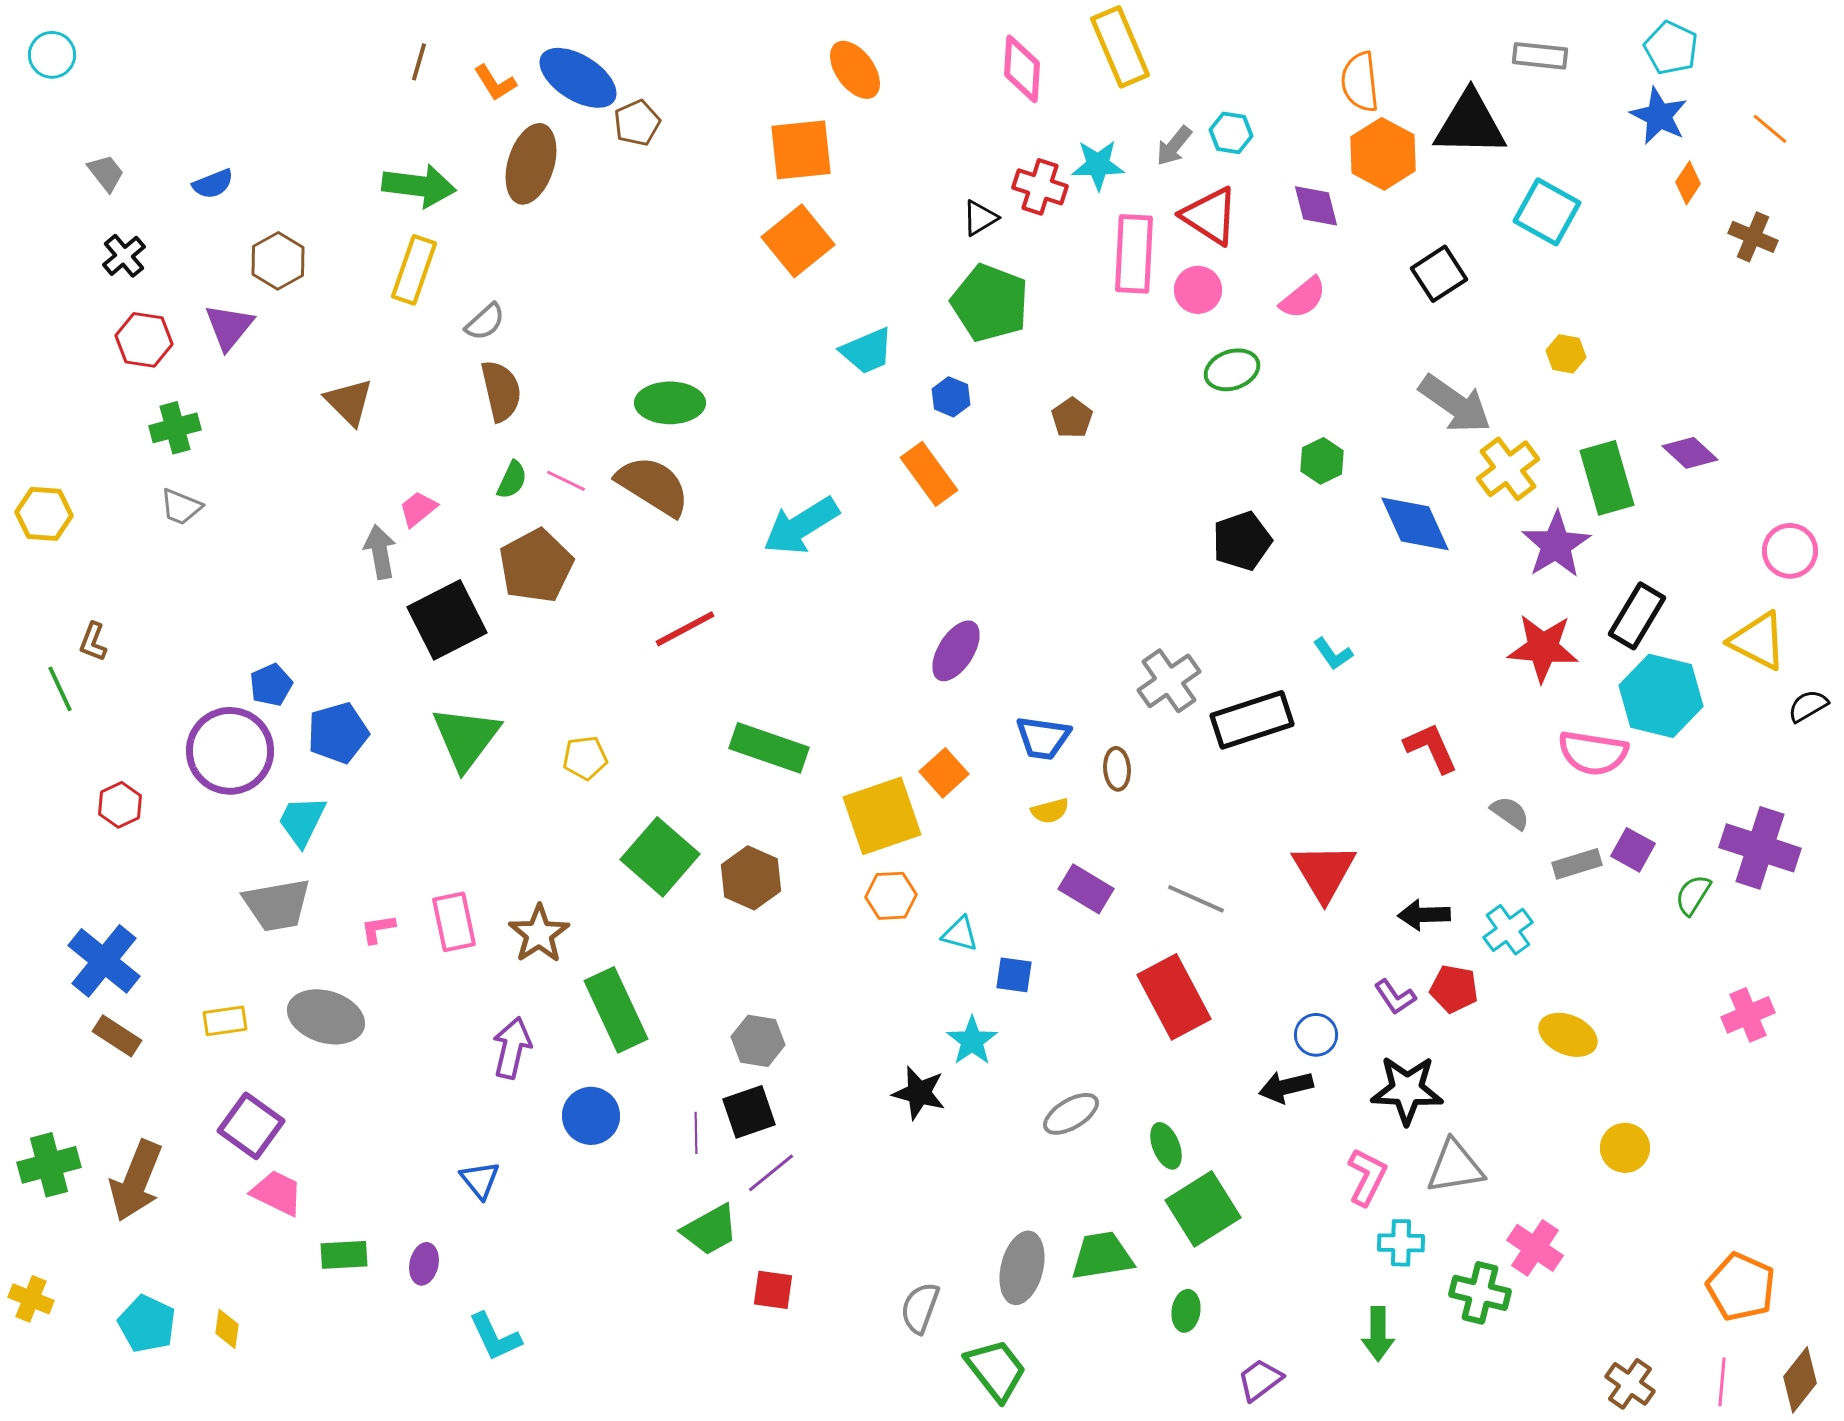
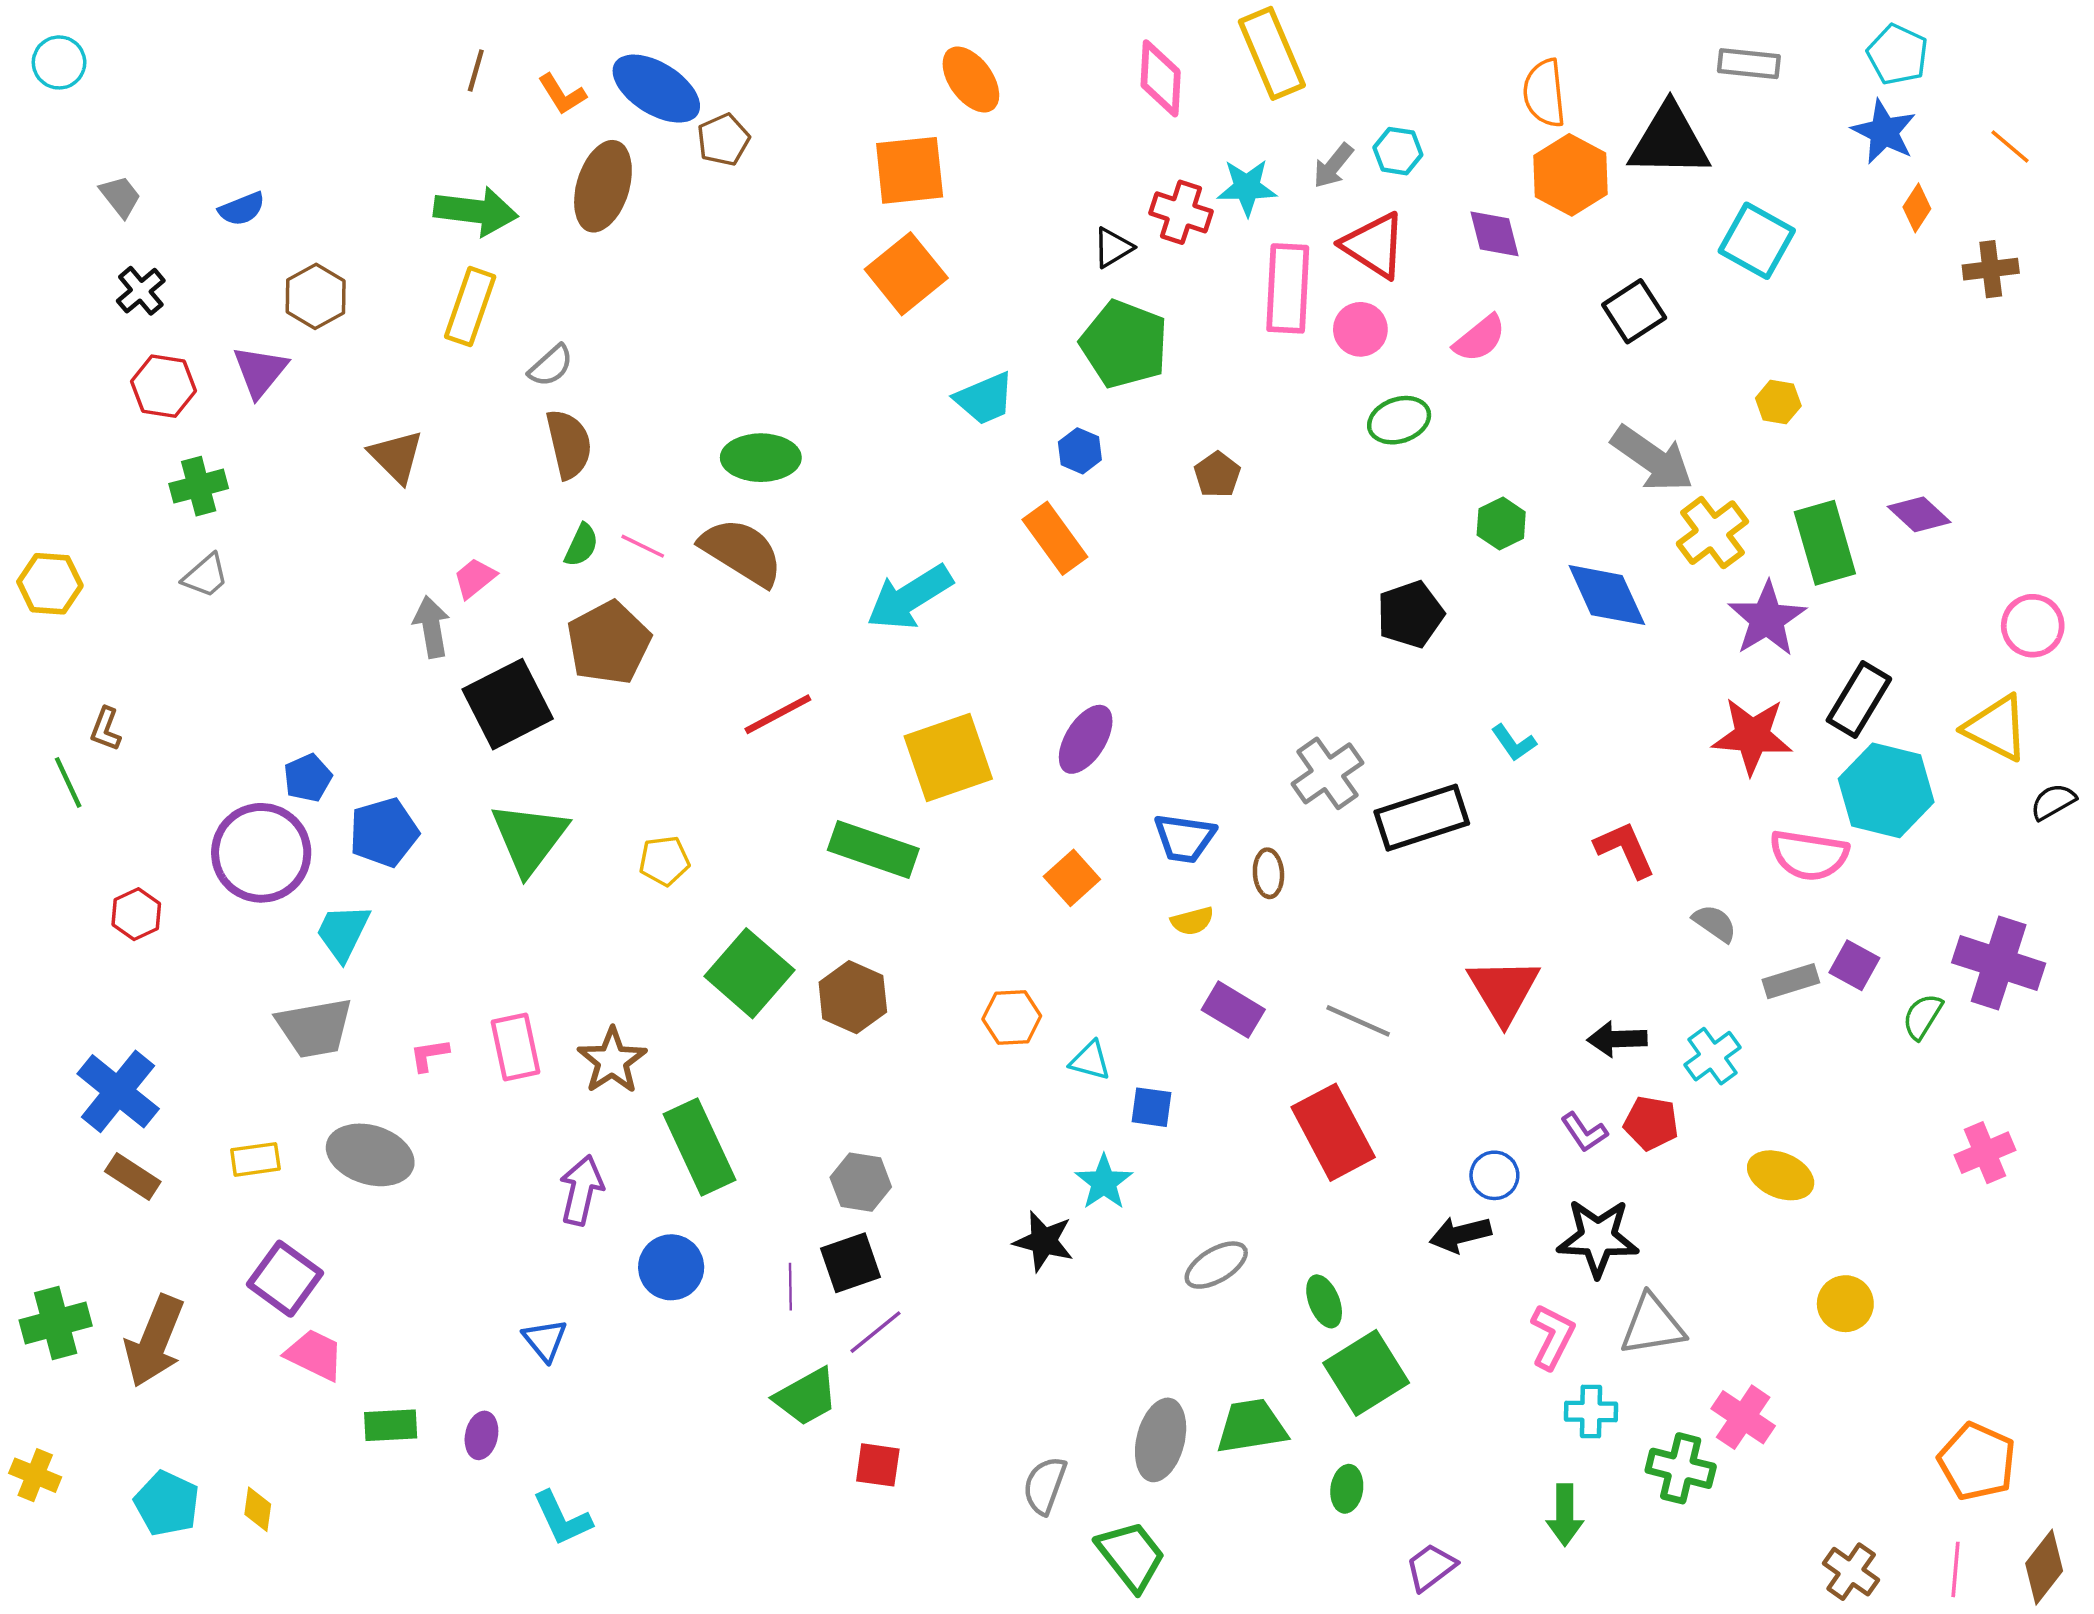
brown cross: (1753, 237) -> (1991, 269), turned -30
gray trapezoid: (181, 507) -> (206, 576), turned -63
yellow square: (882, 816) -> (948, 757), moved

